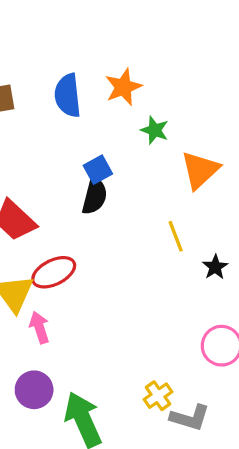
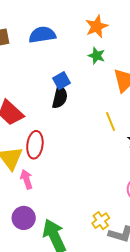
orange star: (123, 87) -> (97, 26), moved
blue semicircle: (68, 95) -> (42, 35), turned 88
red ellipse: (54, 272) -> (35, 145), turned -56

